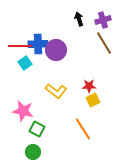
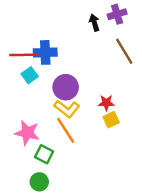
purple cross: (103, 20) -> (117, 14), moved
purple circle: (56, 50) -> (66, 87), moved
orange line: (83, 129) -> (66, 130), moved

